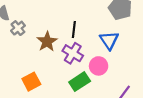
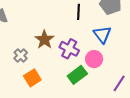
gray cross: (18, 28) -> (21, 55), moved
black line: (74, 30) -> (78, 12), moved

